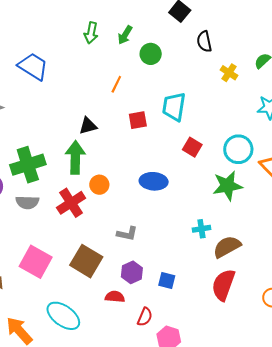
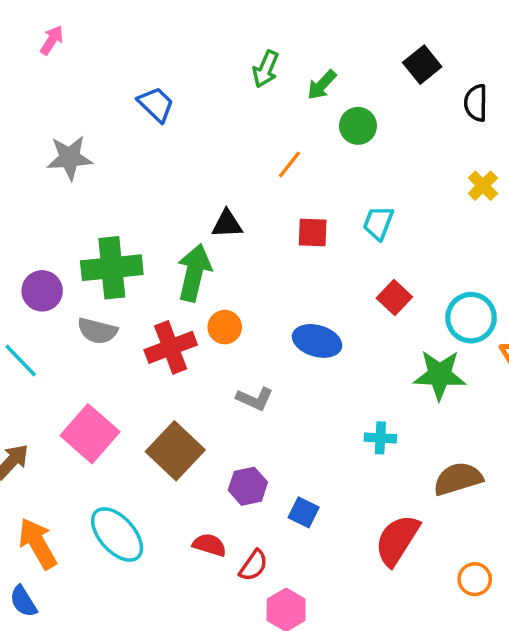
black semicircle: (204, 41) -> (476, 103), moved
blue trapezoid: (33, 66) -> (156, 104), size x0.7
cyan trapezoid: (174, 107) -> (378, 223), size x0.7
gray L-shape: (127, 234) -> (255, 399), moved
brown semicircle: (227, 247) -> (458, 479), moved
red semicircle: (115, 297) -> (209, 545), moved

